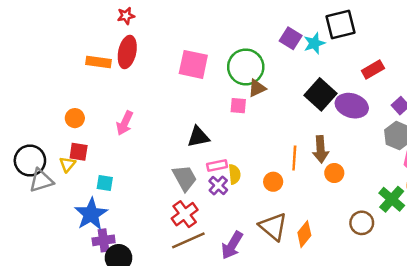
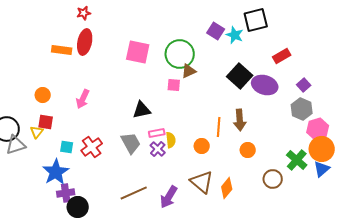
cyan star: (314, 43) -> (235, 35), turned -30
orange circle: (334, 173) -> (248, 150), moved
red cross: (185, 214) -> (92, 147), moved

